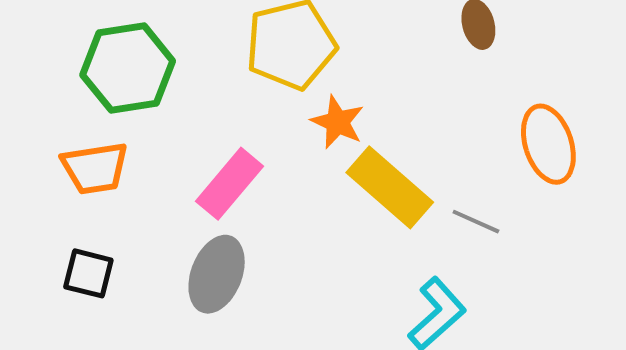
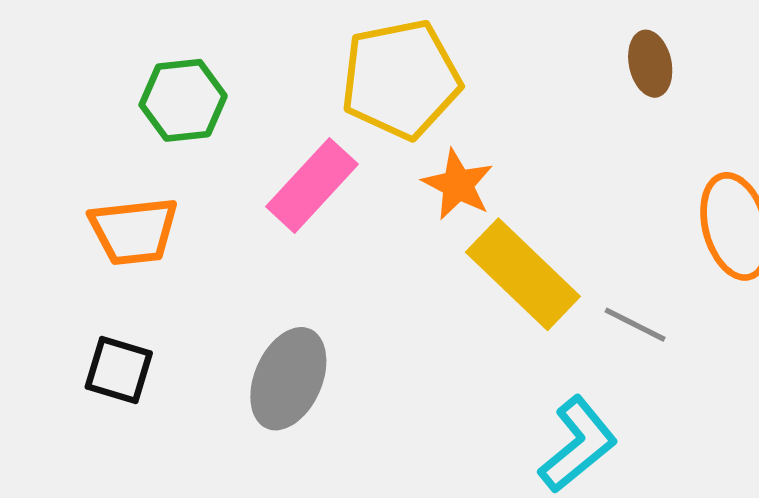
green hexagon: (128, 68) -> (183, 100), size x0.7
pink rectangle: (230, 184) -> (312, 185), moved

